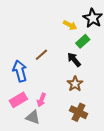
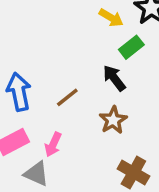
brown line: (41, 55) -> (67, 97), moved
brown cross: (79, 112) -> (133, 172), moved

